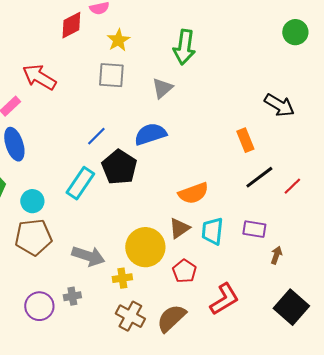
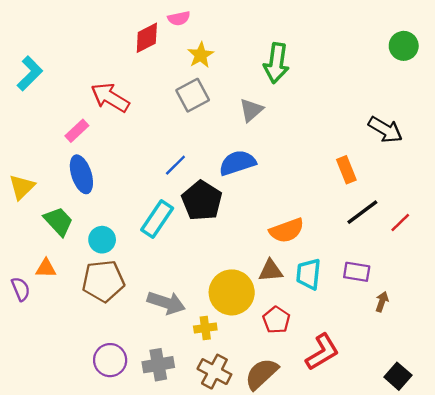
gray square: (111, 75) -> (193, 95), turned -32
brown triangle: (179, 228) -> (271, 271), turned 30
gray cross: (72, 296) -> (158, 365), moved, size x1.5
black square: (291, 307) -> (398, 376), moved, size x0.7

